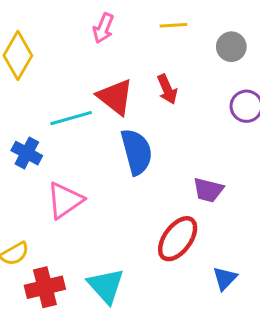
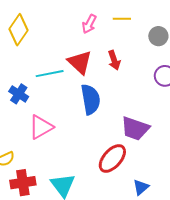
pink arrow: (103, 28) -> (89, 24), moved
purple trapezoid: (208, 190) -> (135, 128), size x1.4

